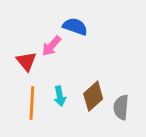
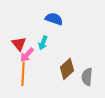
pink arrow: (51, 46) -> (27, 55), moved
cyan arrow: (60, 96) -> (43, 43), moved, turned 32

